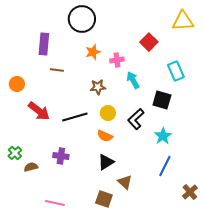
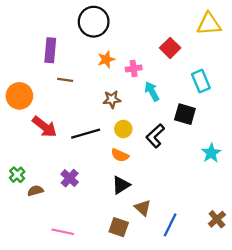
orange circle: (17, 84) -> (19, 96), size x1.5
cyan star: (163, 136) -> (211, 153), moved
purple cross: (61, 156) -> (70, 178), turned 35
blue line: (165, 166) -> (170, 225), moved

